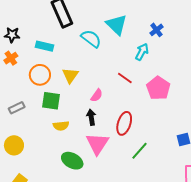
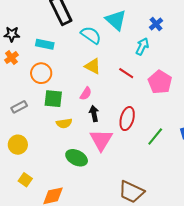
yellow triangle: (70, 75) -> (93, 66), moved, turned -36
pink semicircle: (97, 95) -> (86, 94), moved
green line: (139, 151) -> (155, 136), moved

